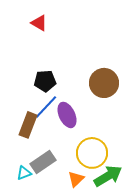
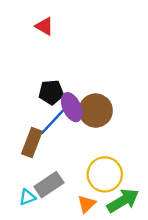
brown circle: (104, 83) -> (96, 111), moved
purple ellipse: (67, 115) -> (72, 107), moved

